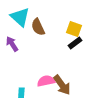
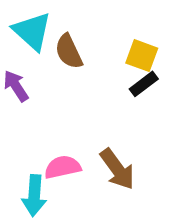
pink semicircle: (46, 81) -> (63, 167), moved

